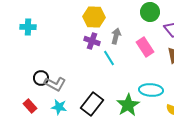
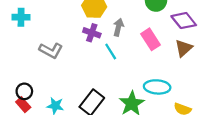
black circle: (41, 78) -> (24, 91), moved
gray L-shape: (55, 84) -> (51, 50), moved

